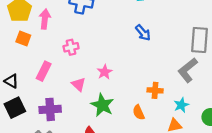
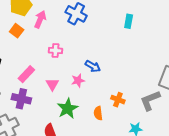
blue arrow: (143, 33) -> (93, 66), moved, turned -35
pink rectangle: (44, 71) -> (26, 74), moved
orange cross: (155, 90) -> (118, 100), moved
orange semicircle: (139, 112) -> (98, 113), moved

